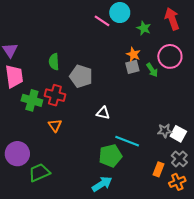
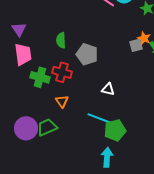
orange star: (133, 54) -> (144, 38), moved
cyan line: (127, 141) -> (99, 118), moved
green trapezoid: (39, 172) -> (47, 127), moved
cyan arrow: (102, 184) -> (107, 157), turned -54

